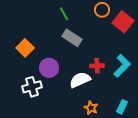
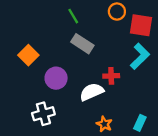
red square: (123, 22) -> (141, 25), turned -30
cyan L-shape: (122, 66) -> (140, 56), moved
white cross: (32, 87) -> (43, 114), moved

